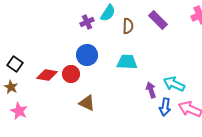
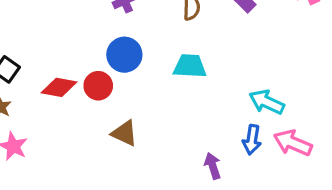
purple arrow: (151, 90) -> (213, 166), moved

